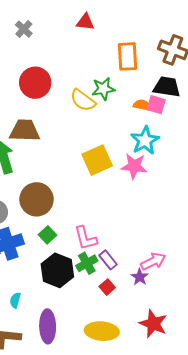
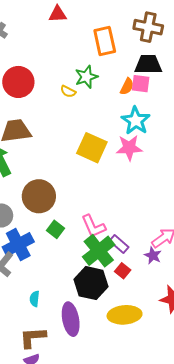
yellow semicircle: (83, 100) -> (68, 91), size x0.6
orange semicircle: (142, 105) -> (127, 86), turned 114
yellow square: (97, 160) -> (92, 148), turned -32
green cross: (87, 263) -> (99, 251), size x1.5
black hexagon: (57, 270) -> (91, 283), moved

